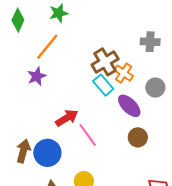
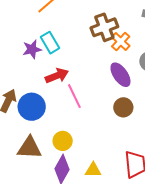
purple star: (37, 76) -> (32, 49), moved
cyan rectangle: (103, 85) -> (50, 43), moved

